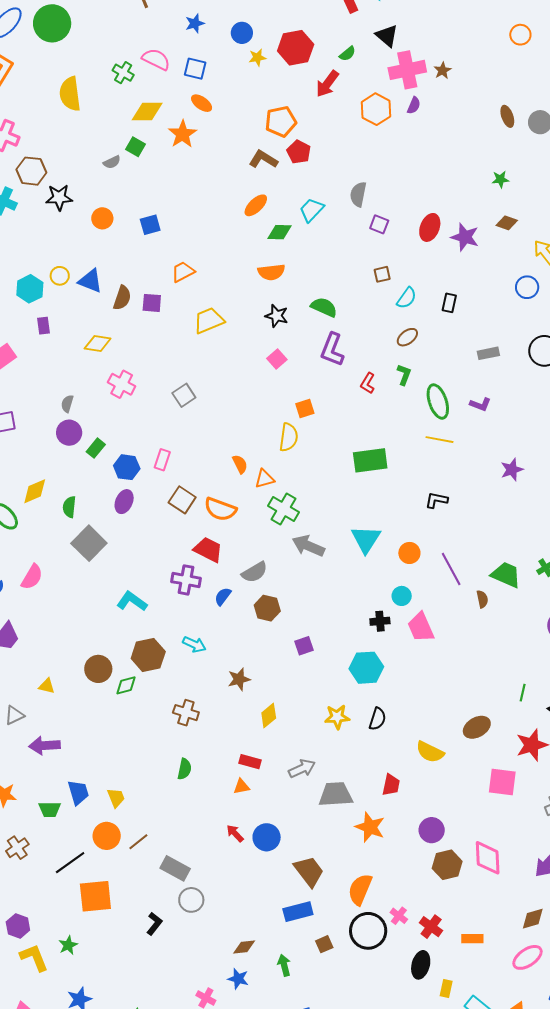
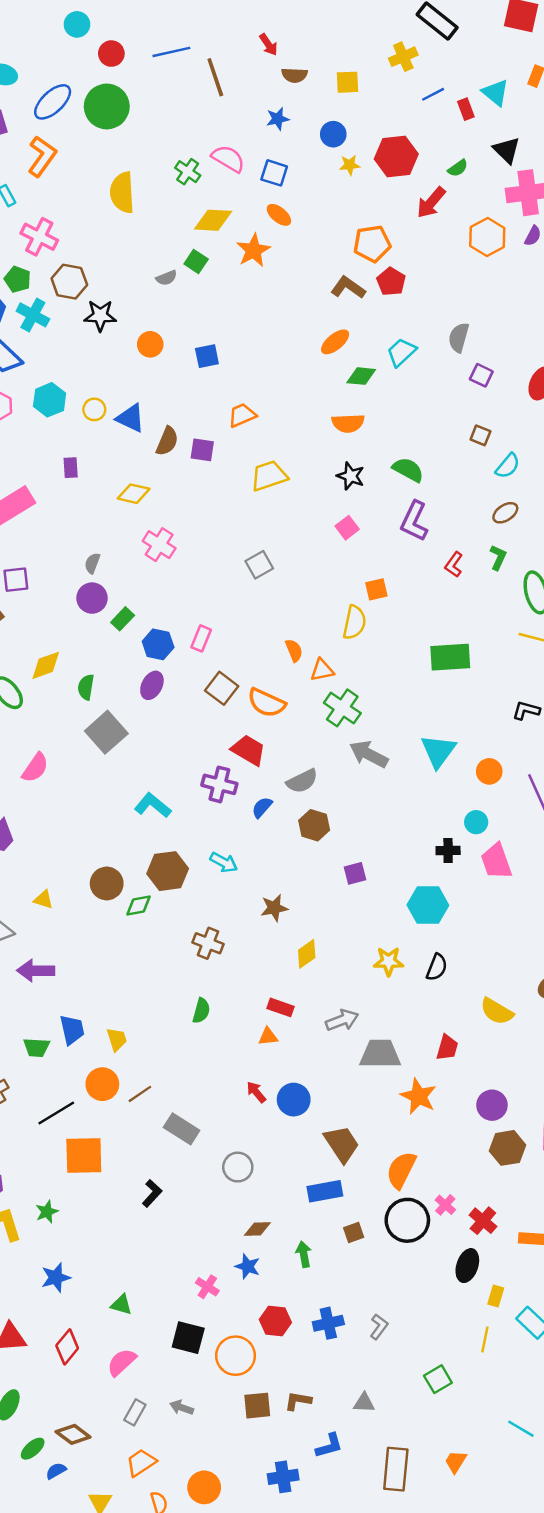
brown square: (382, 274) -> (480, 435), turned 30
cyan hexagon: (30, 289) -> (50, 400), moved
gray square: (184, 395) -> (259, 565), moved
gray circle: (191, 900) -> (238, 1167), moved

